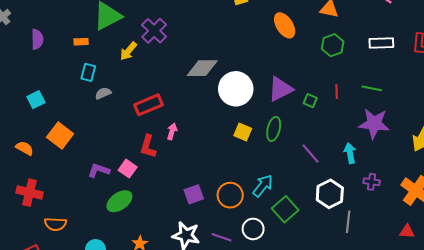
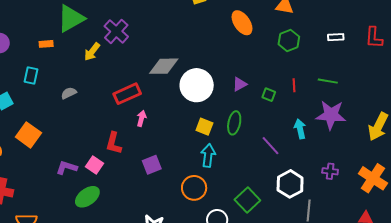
white rectangle: (381, 43) -> (336, 37), size x0.7
cyan rectangle: (88, 72) -> (31, 75), moved
purple triangle: (280, 89) -> (240, 84), size x0.6
red rectangle: (148, 105) -> (127, 94), moved
pink arrow: (172, 131) -> (141, 118), moved
cyan arrow: (350, 153) -> (300, 129), moved
cyan arrow: (263, 186) -> (208, 155), moved, turned -30
purple square: (194, 194) -> (152, 165), moved

